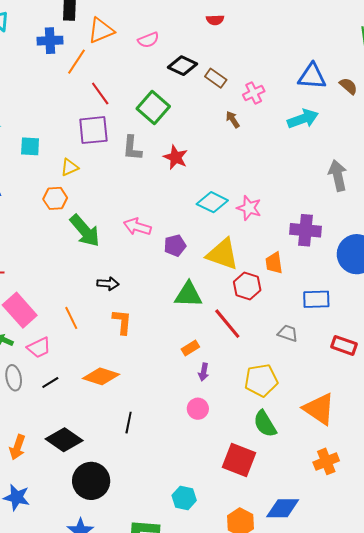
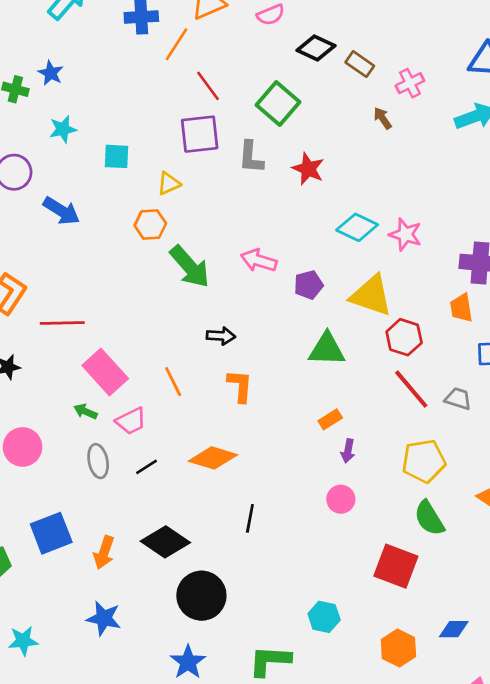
orange trapezoid: (274, 263) -> (461, 308), moved
red line: (227, 324) -> (411, 389), moved
blue diamond: (283, 508) -> (454, 629), size x0.7

